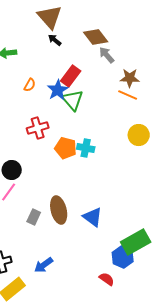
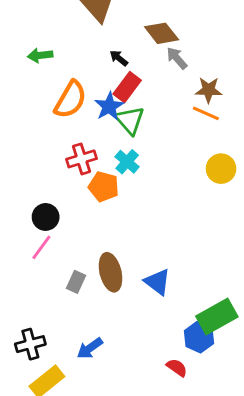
black arrow: (55, 40) -> (119, 58), moved
orange semicircle: (30, 85) -> (70, 100), size x2.0
orange pentagon: (66, 148) -> (104, 187), moved
cyan cross: (86, 148) -> (127, 162), moved, turned 30

